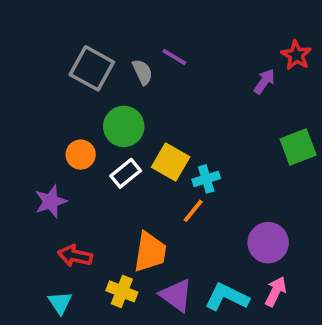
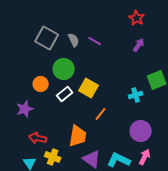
red star: (296, 55) -> (137, 18), moved
purple line: (174, 57) -> (95, 41), moved
cyan cross: (206, 179) -> (136, 95), moved
yellow cross: (122, 291) -> (53, 157), moved

